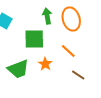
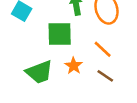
brown line: (78, 75) -> (105, 76), moved

